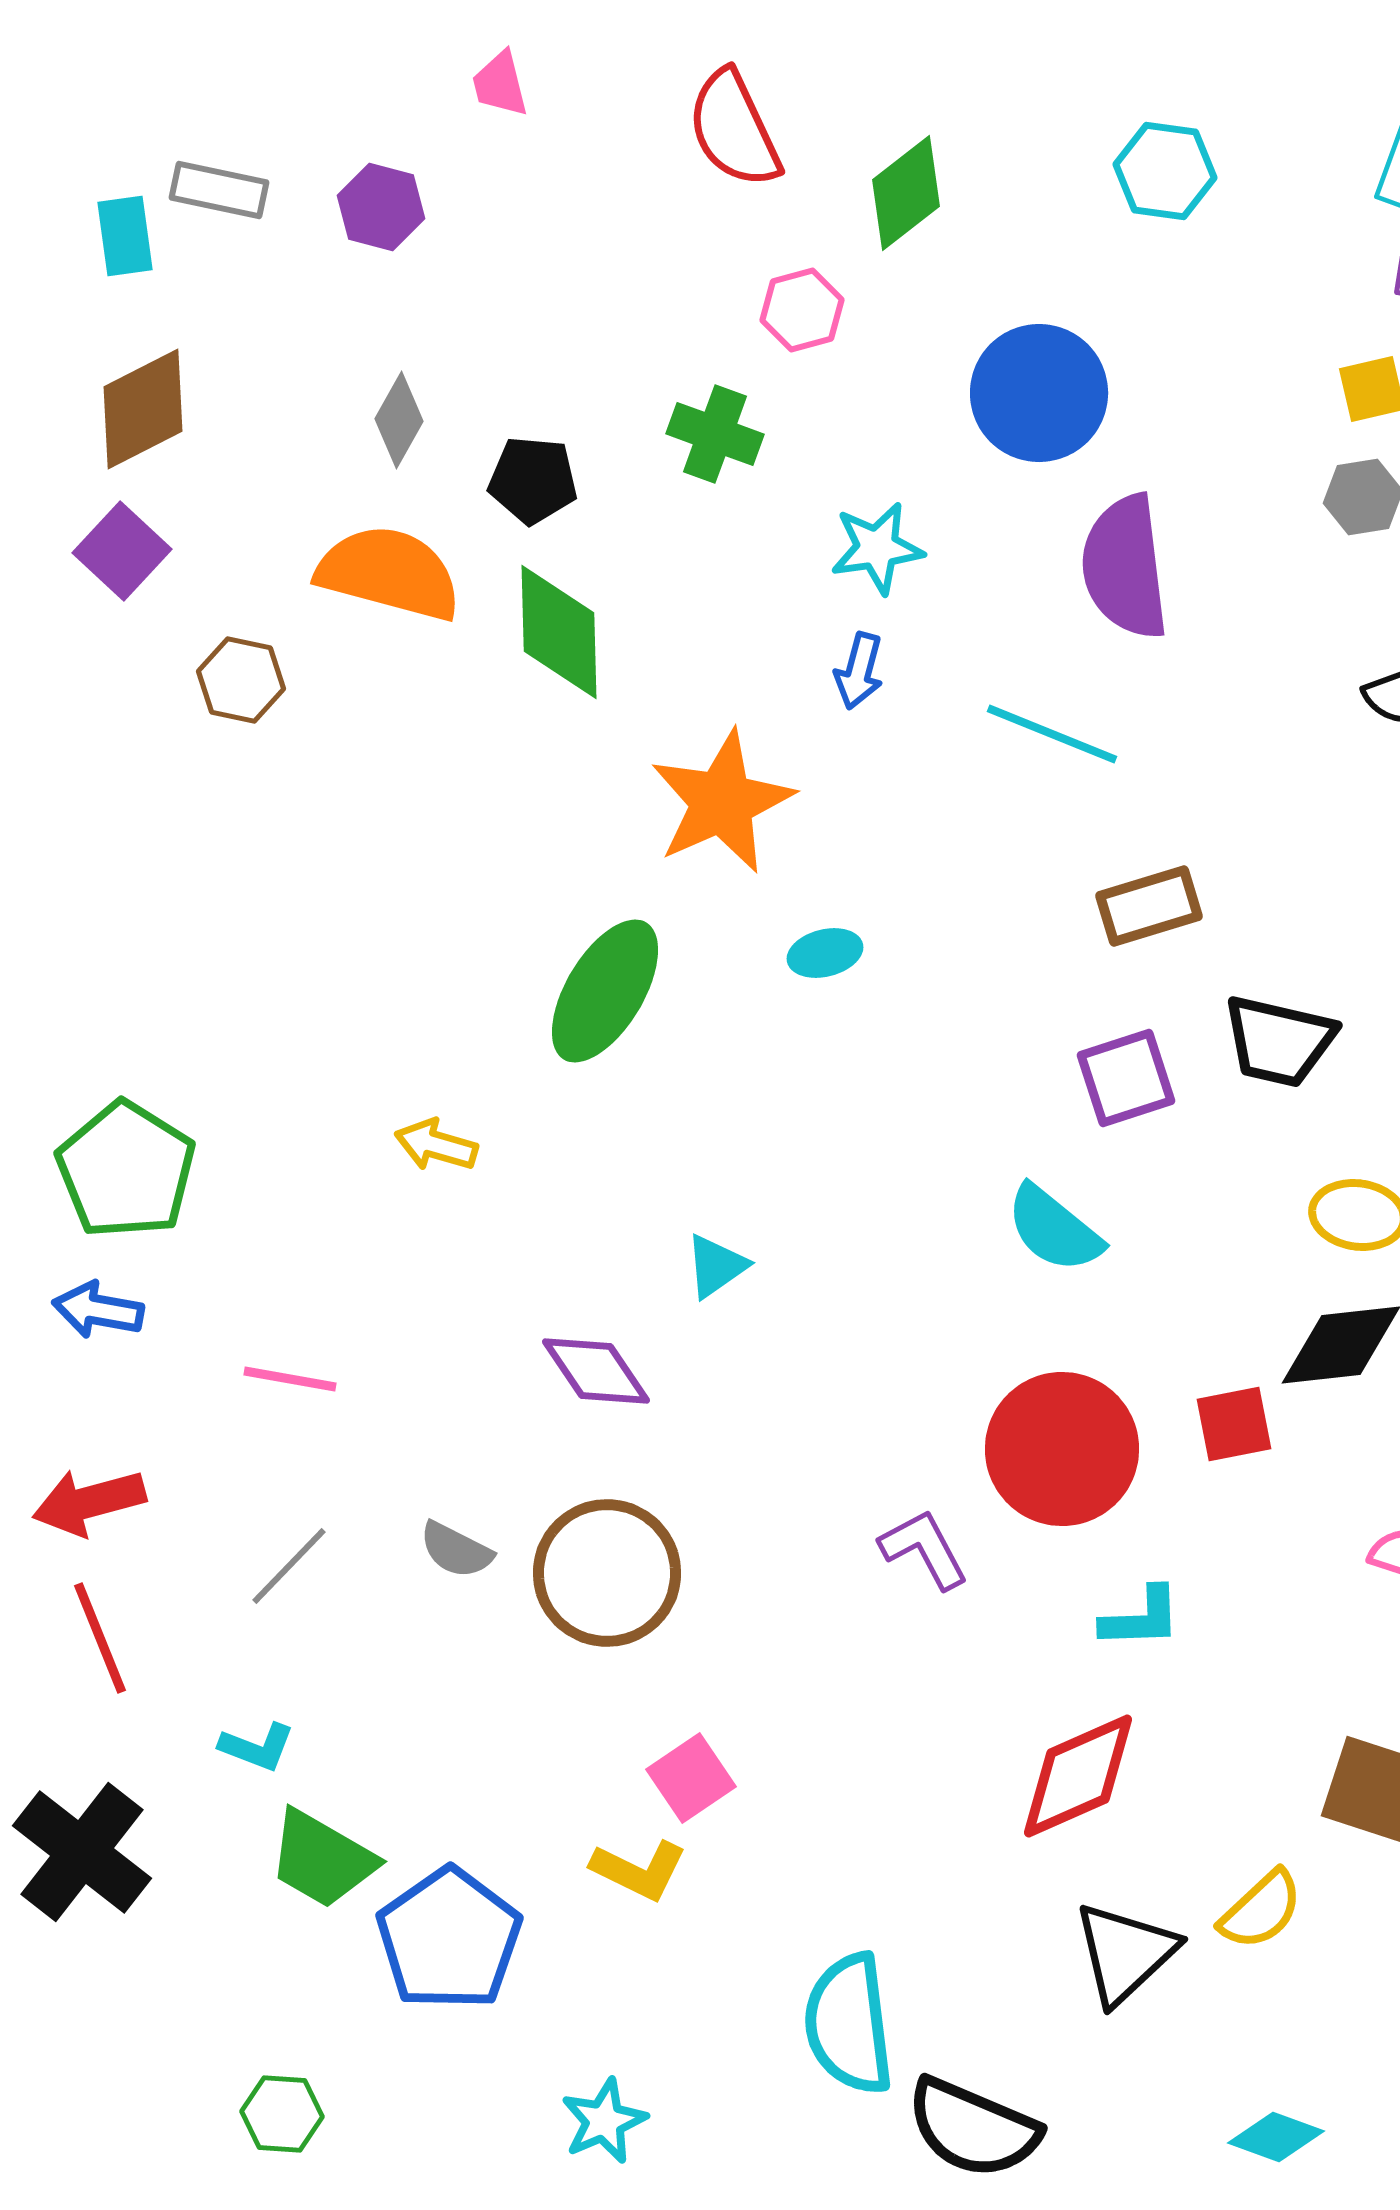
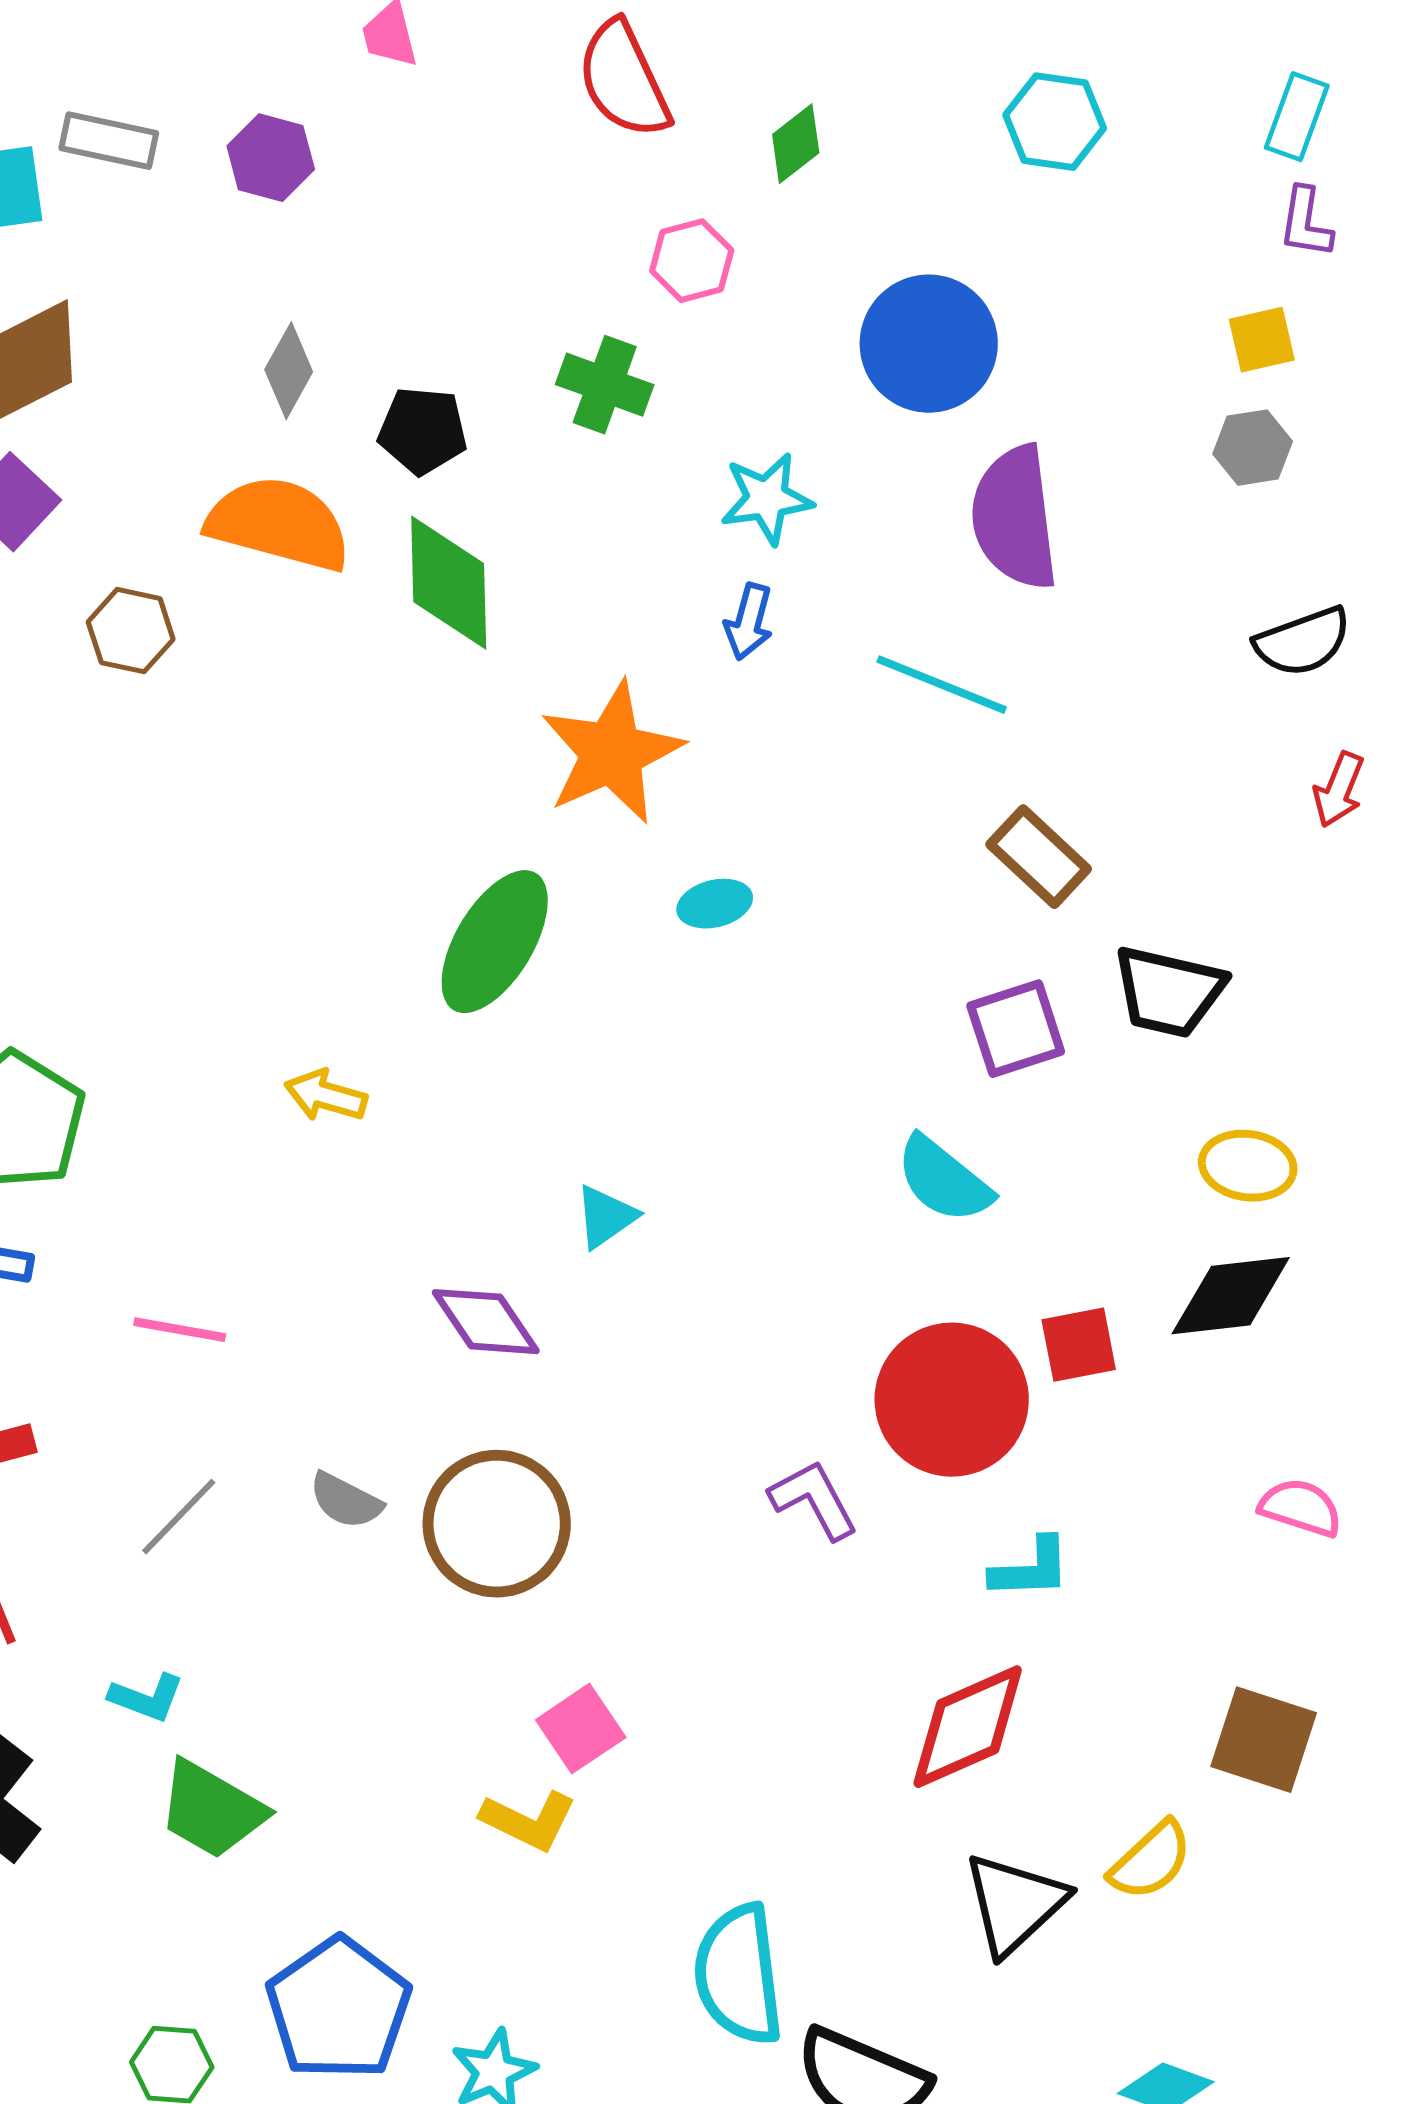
green diamond: (906, 193) -> (796, 144), size x0.7
brown rectangle: (1149, 906) -> (1039, 857), turned 60
red square: (1234, 1424) -> (1079, 1345), moved
blue pentagon: (449, 1939) -> (339, 2009), moved

